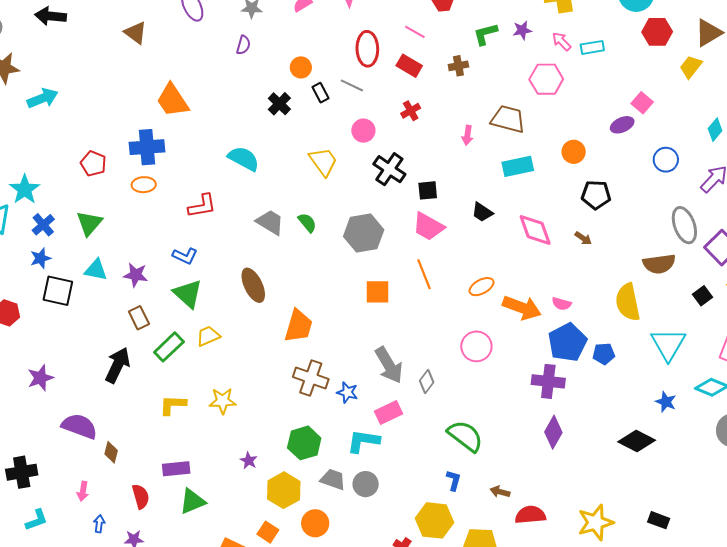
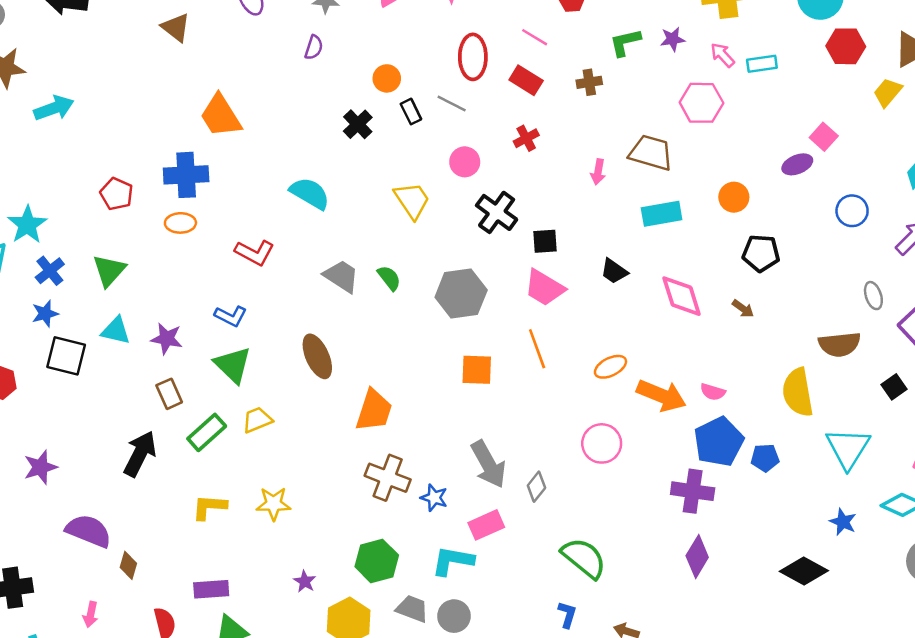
red L-shape: (202, 206) -> (255, 253), turned 36
gray ellipse: (684, 225) -> (873, 296), size x0.6

